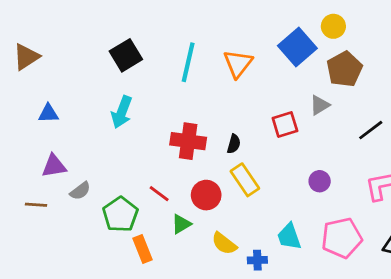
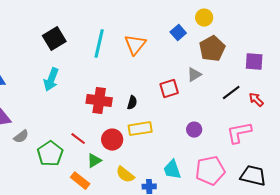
blue square: (297, 47) -> (178, 33), size x0.6
yellow rectangle: (245, 180) -> (140, 129), turned -65
orange rectangle: (142, 249) -> (80, 181), moved, turned -30

